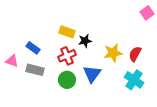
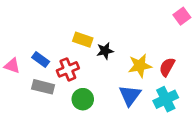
red cross: (67, 56) -> (68, 69), moved
pink triangle: (12, 61) -> (12, 66), moved
blue triangle: (92, 74) -> (130, 95), moved
cyan cross: (134, 80) -> (166, 99), turned 30

